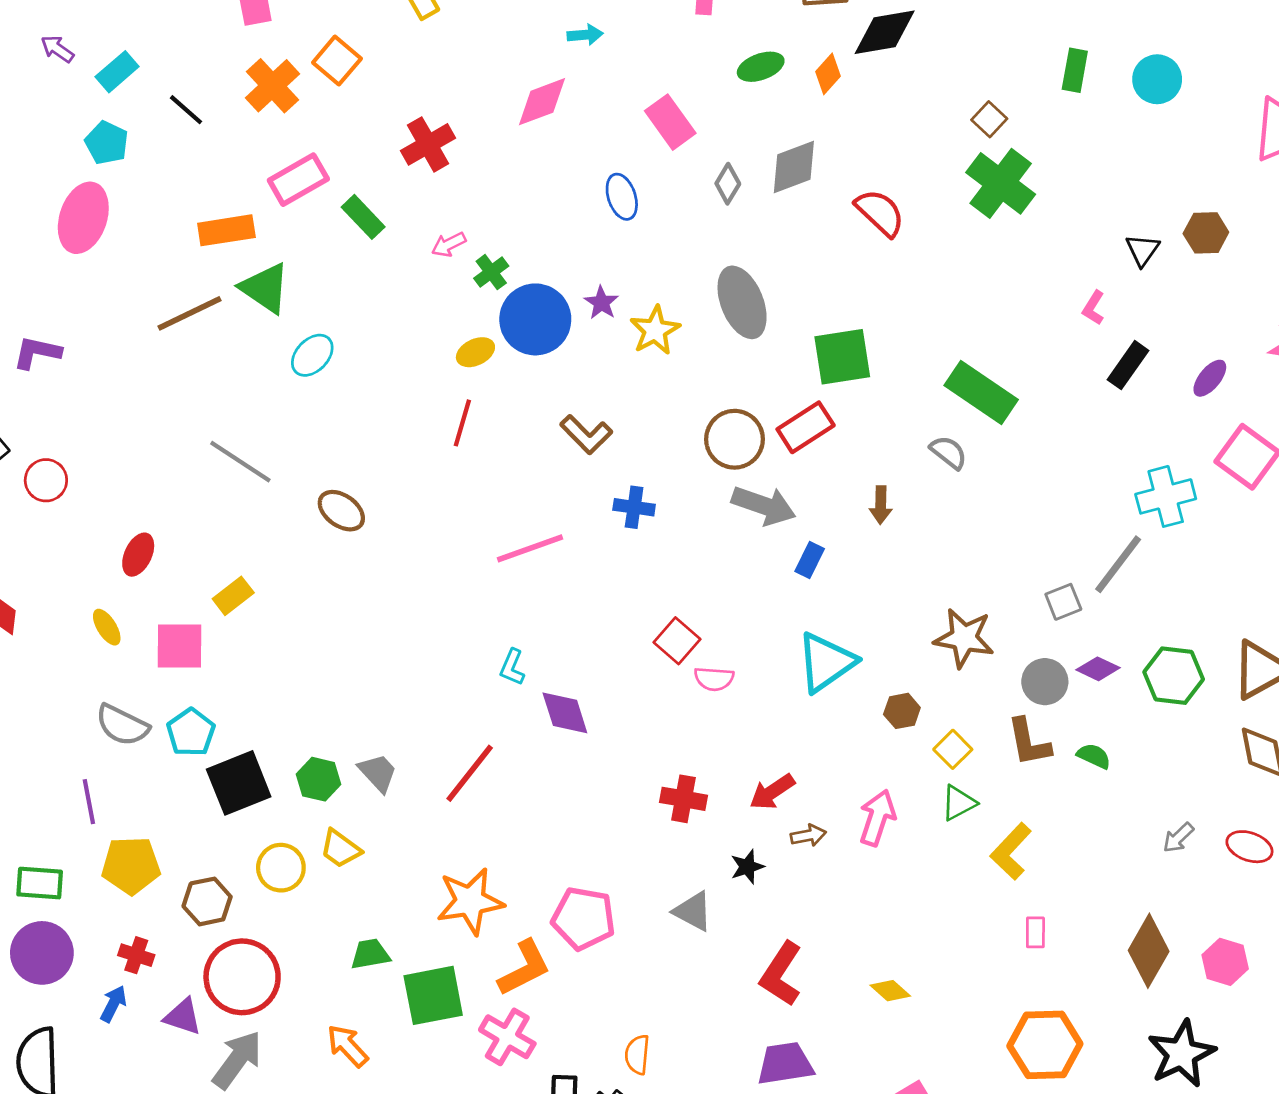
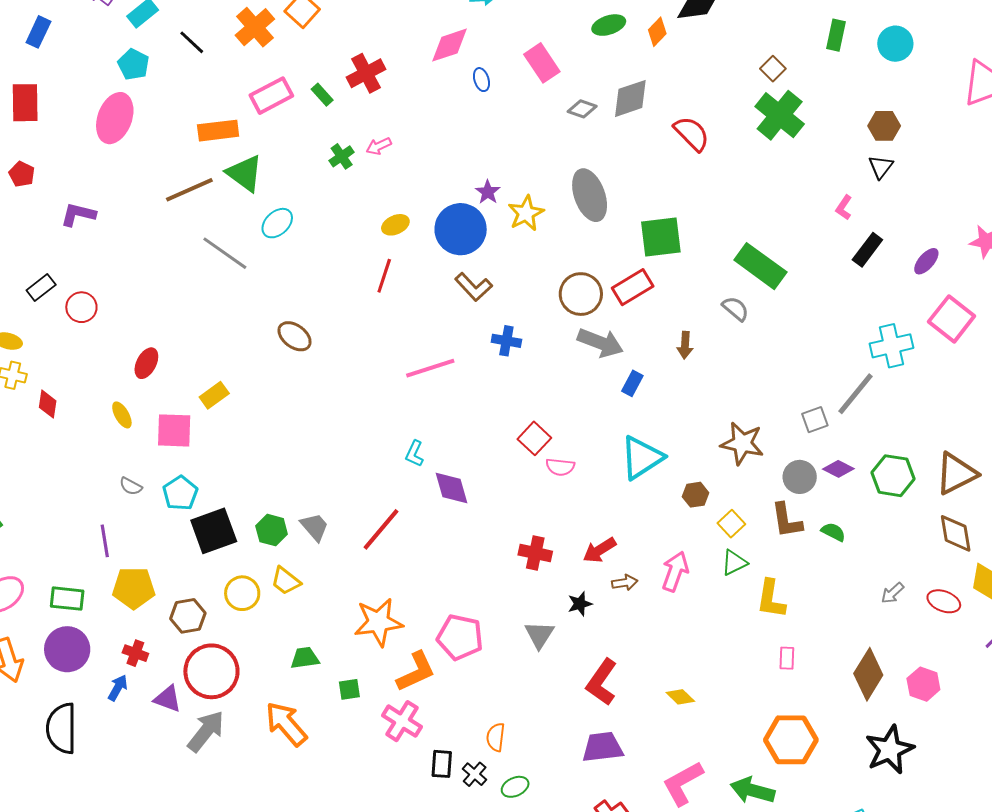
gray diamond: (728, 184) -> (582, 109), turned 76
blue ellipse: (622, 197) -> (481, 80), moved, size x0.7
green rectangle: (363, 217) -> (322, 95), moved, size x0.7
brown hexagon: (1206, 233) -> (884, 126), moved
green cross: (491, 272) -> (342, 156), moved
blue circle: (535, 319) -> (461, 229), moved
gray line: (240, 462) -> (225, 253), moved
gray semicircle: (122, 725) -> (131, 486), size x0.6
yellow L-shape: (1011, 851) -> (771, 599), turned -36
gray triangle: (693, 911) -> (539, 635), turned 32
green square: (433, 995) -> (349, 689), size x0.5
orange arrow: (347, 1046) -> (286, 724), size x1.4

